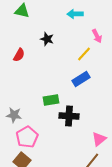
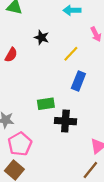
yellow line: (84, 54) -> (71, 54), moved
blue rectangle: (81, 79) -> (78, 81), turned -36

